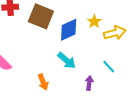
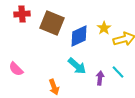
purple arrow: (89, 83) -> (100, 78), moved

